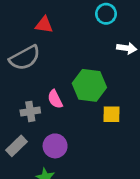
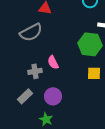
green hexagon: (89, 85) -> (90, 44), moved

